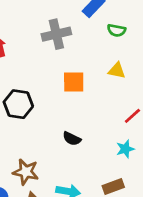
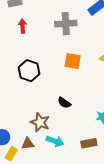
brown star: (26, 172) -> (40, 122), moved

